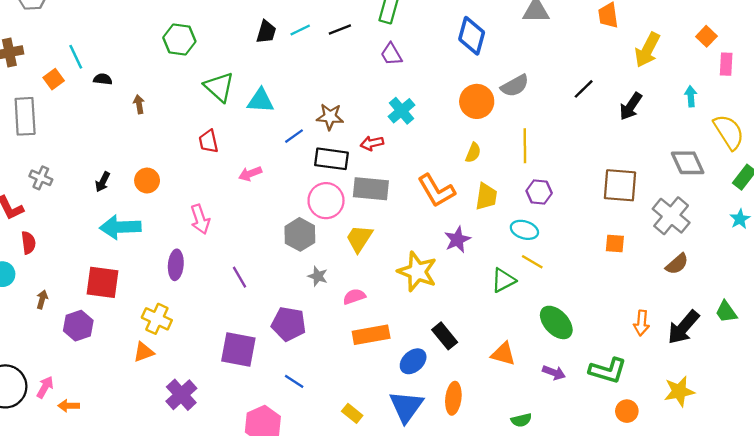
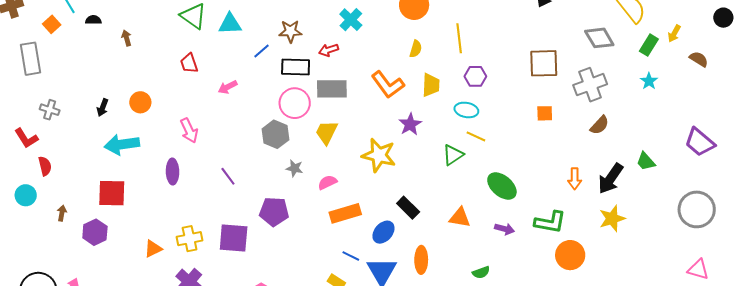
gray cross: (671, 216) -> (590, 85), turned 36
yellow cross: (157, 319) -> (190, 239), moved, turned -30
blue line: (294, 381) -> (351, 256), moved
yellow star: (679, 391) -> (612, 219), moved
orange circle: (627, 411) -> (570, 255), size x1.5

